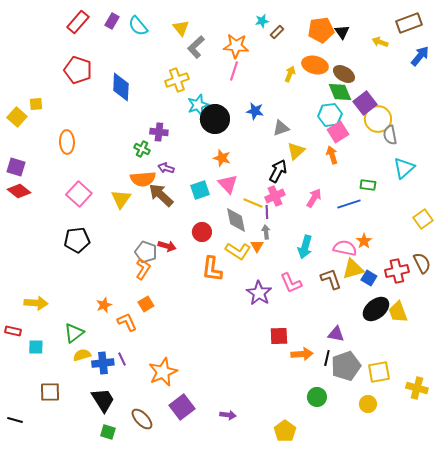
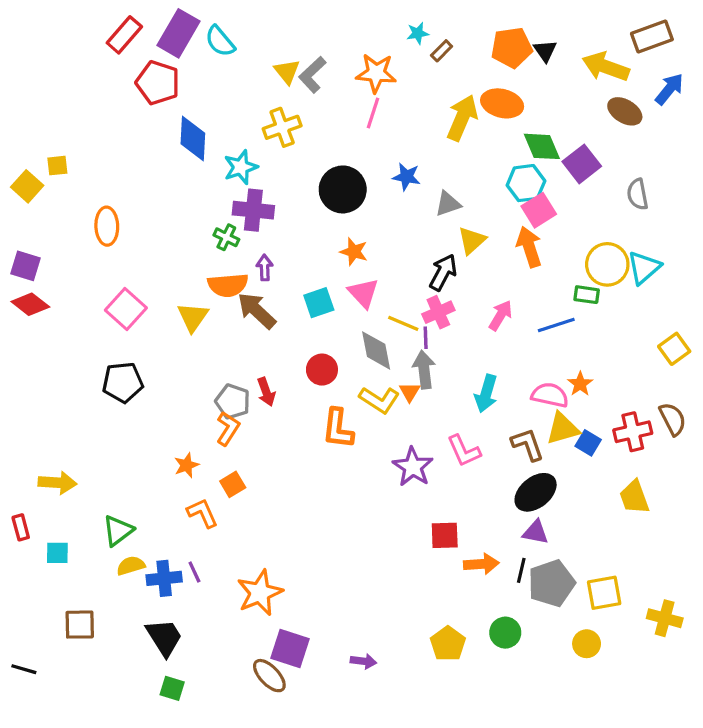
purple rectangle: (112, 21) -> (179, 33), size x1.8
yellow triangle: (181, 28) -> (287, 72), moved
yellow arrow: (380, 42) -> (606, 67), size x1.8
red pentagon: (78, 70) -> (158, 83), moved
yellow arrow: (290, 74) -> (462, 118), size x1.8
brown ellipse: (344, 74) -> (625, 111), moved
cyan star: (198, 105) -> (241, 167), moved
yellow circle: (378, 119) -> (607, 264), moved
purple cross: (159, 132) -> (253, 210), size x1.4
gray semicircle: (390, 135) -> (638, 194), moved
orange arrow: (332, 155) -> (529, 247), size x1.4
purple arrow: (166, 168) -> (265, 268), turned 70
gray arrow: (266, 232) -> (424, 370), size x1.6
red arrow: (167, 246) -> (266, 392), turned 54
orange star: (104, 305) -> (186, 465), moved
black ellipse: (376, 309) -> (536, 492), moved
red rectangle: (13, 331) -> (21, 527), turned 63
purple square: (182, 407) -> (290, 649), turned -35
brown ellipse: (142, 419) -> (269, 676), moved
yellow pentagon: (285, 431) -> (448, 644), moved

